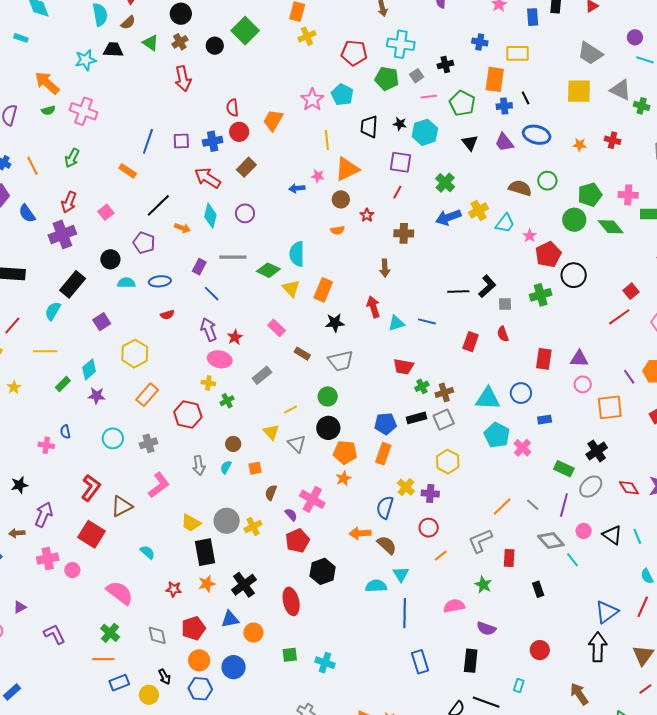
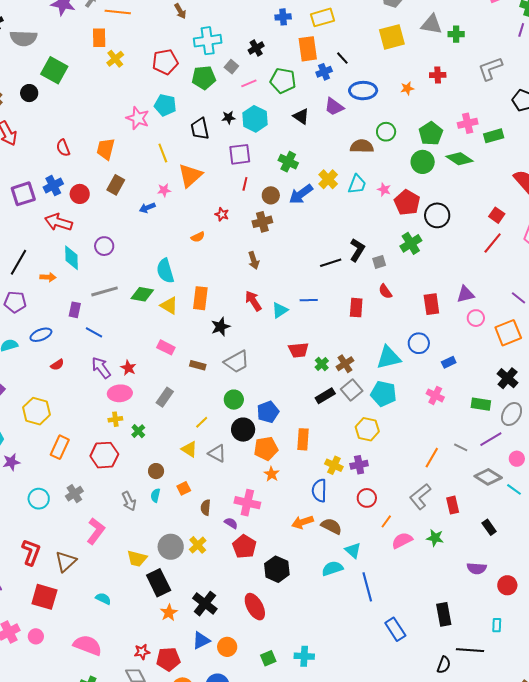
red circle: (239, 132) -> (80, 194), moved
purple square: (181, 141) -> (23, 194), size x1.4
brown rectangle: (246, 167) -> (116, 185), moved
brown circle: (341, 199) -> (271, 195), moved
blue pentagon: (385, 424) -> (268, 412), moved
cyan pentagon: (497, 435) -> (383, 394), moved
purple line: (564, 505) -> (491, 439), turned 60
red star: (174, 589) -> (142, 652), moved
pink semicircle: (454, 606) -> (402, 540), moved
red pentagon: (193, 628) -> (168, 659), turned 30
purple semicircle: (486, 628) -> (477, 568), moved

